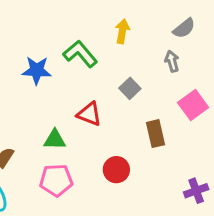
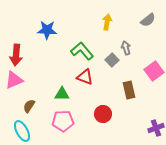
green L-shape: (80, 54) -> (82, 51), moved
gray arrow: (172, 61) -> (126, 48), moved
blue star: (37, 70) -> (47, 30), moved

